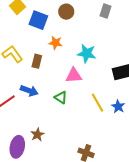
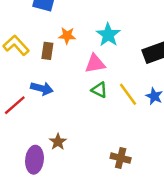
orange star: (55, 43) -> (67, 36), moved
cyan star: (87, 54) -> (108, 35), turned 30
green triangle: (61, 97) -> (99, 90), moved

